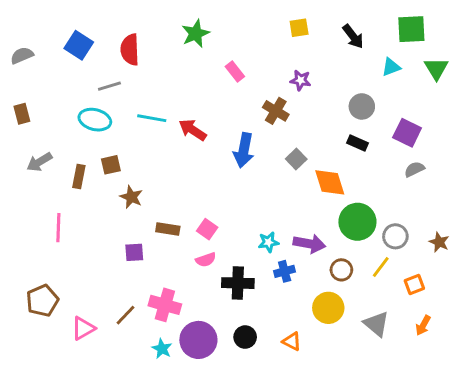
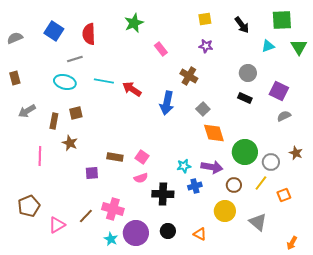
purple star: (301, 80) -> (206, 46), moved
orange diamond: (330, 182) -> (214, 133), moved
brown star: (131, 197) -> (70, 143), moved
brown star: (439, 242) -> (296, 153), moved
orange arrow: (423, 325) -> (292, 243), moved

